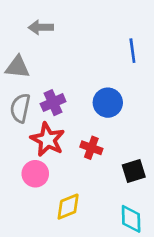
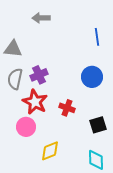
gray arrow: (41, 27) -> (41, 18), moved
blue circle: (108, 103) -> (92, 77), moved

